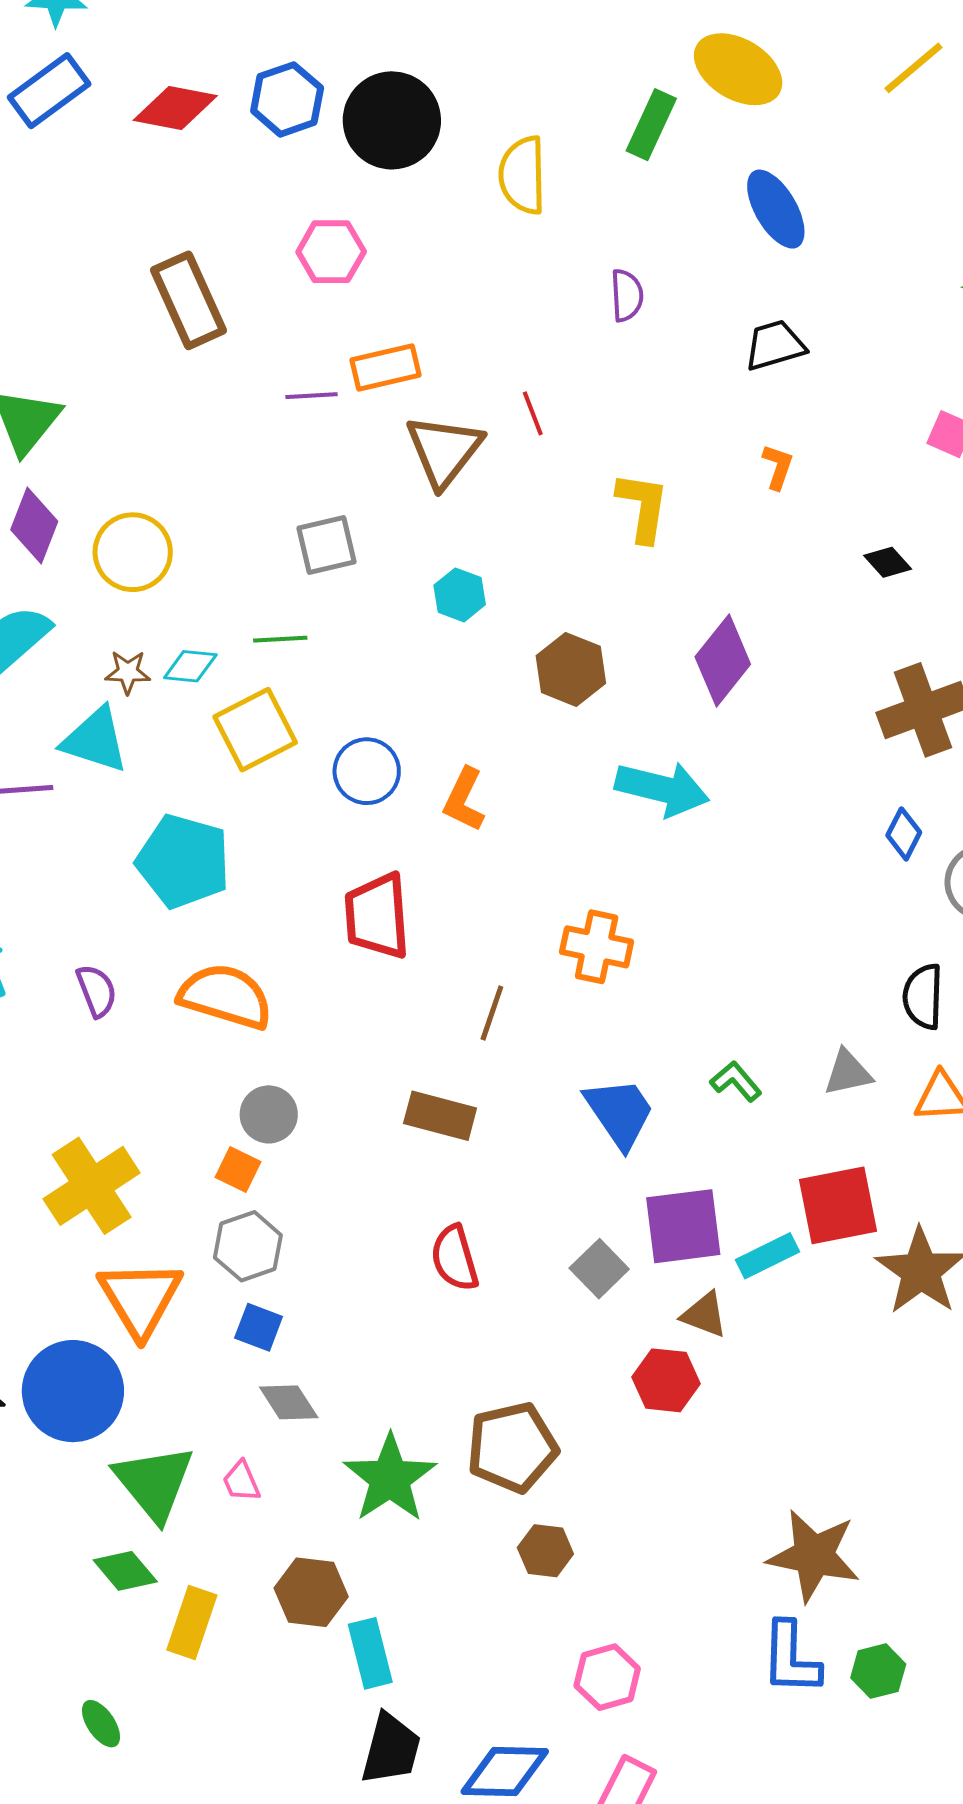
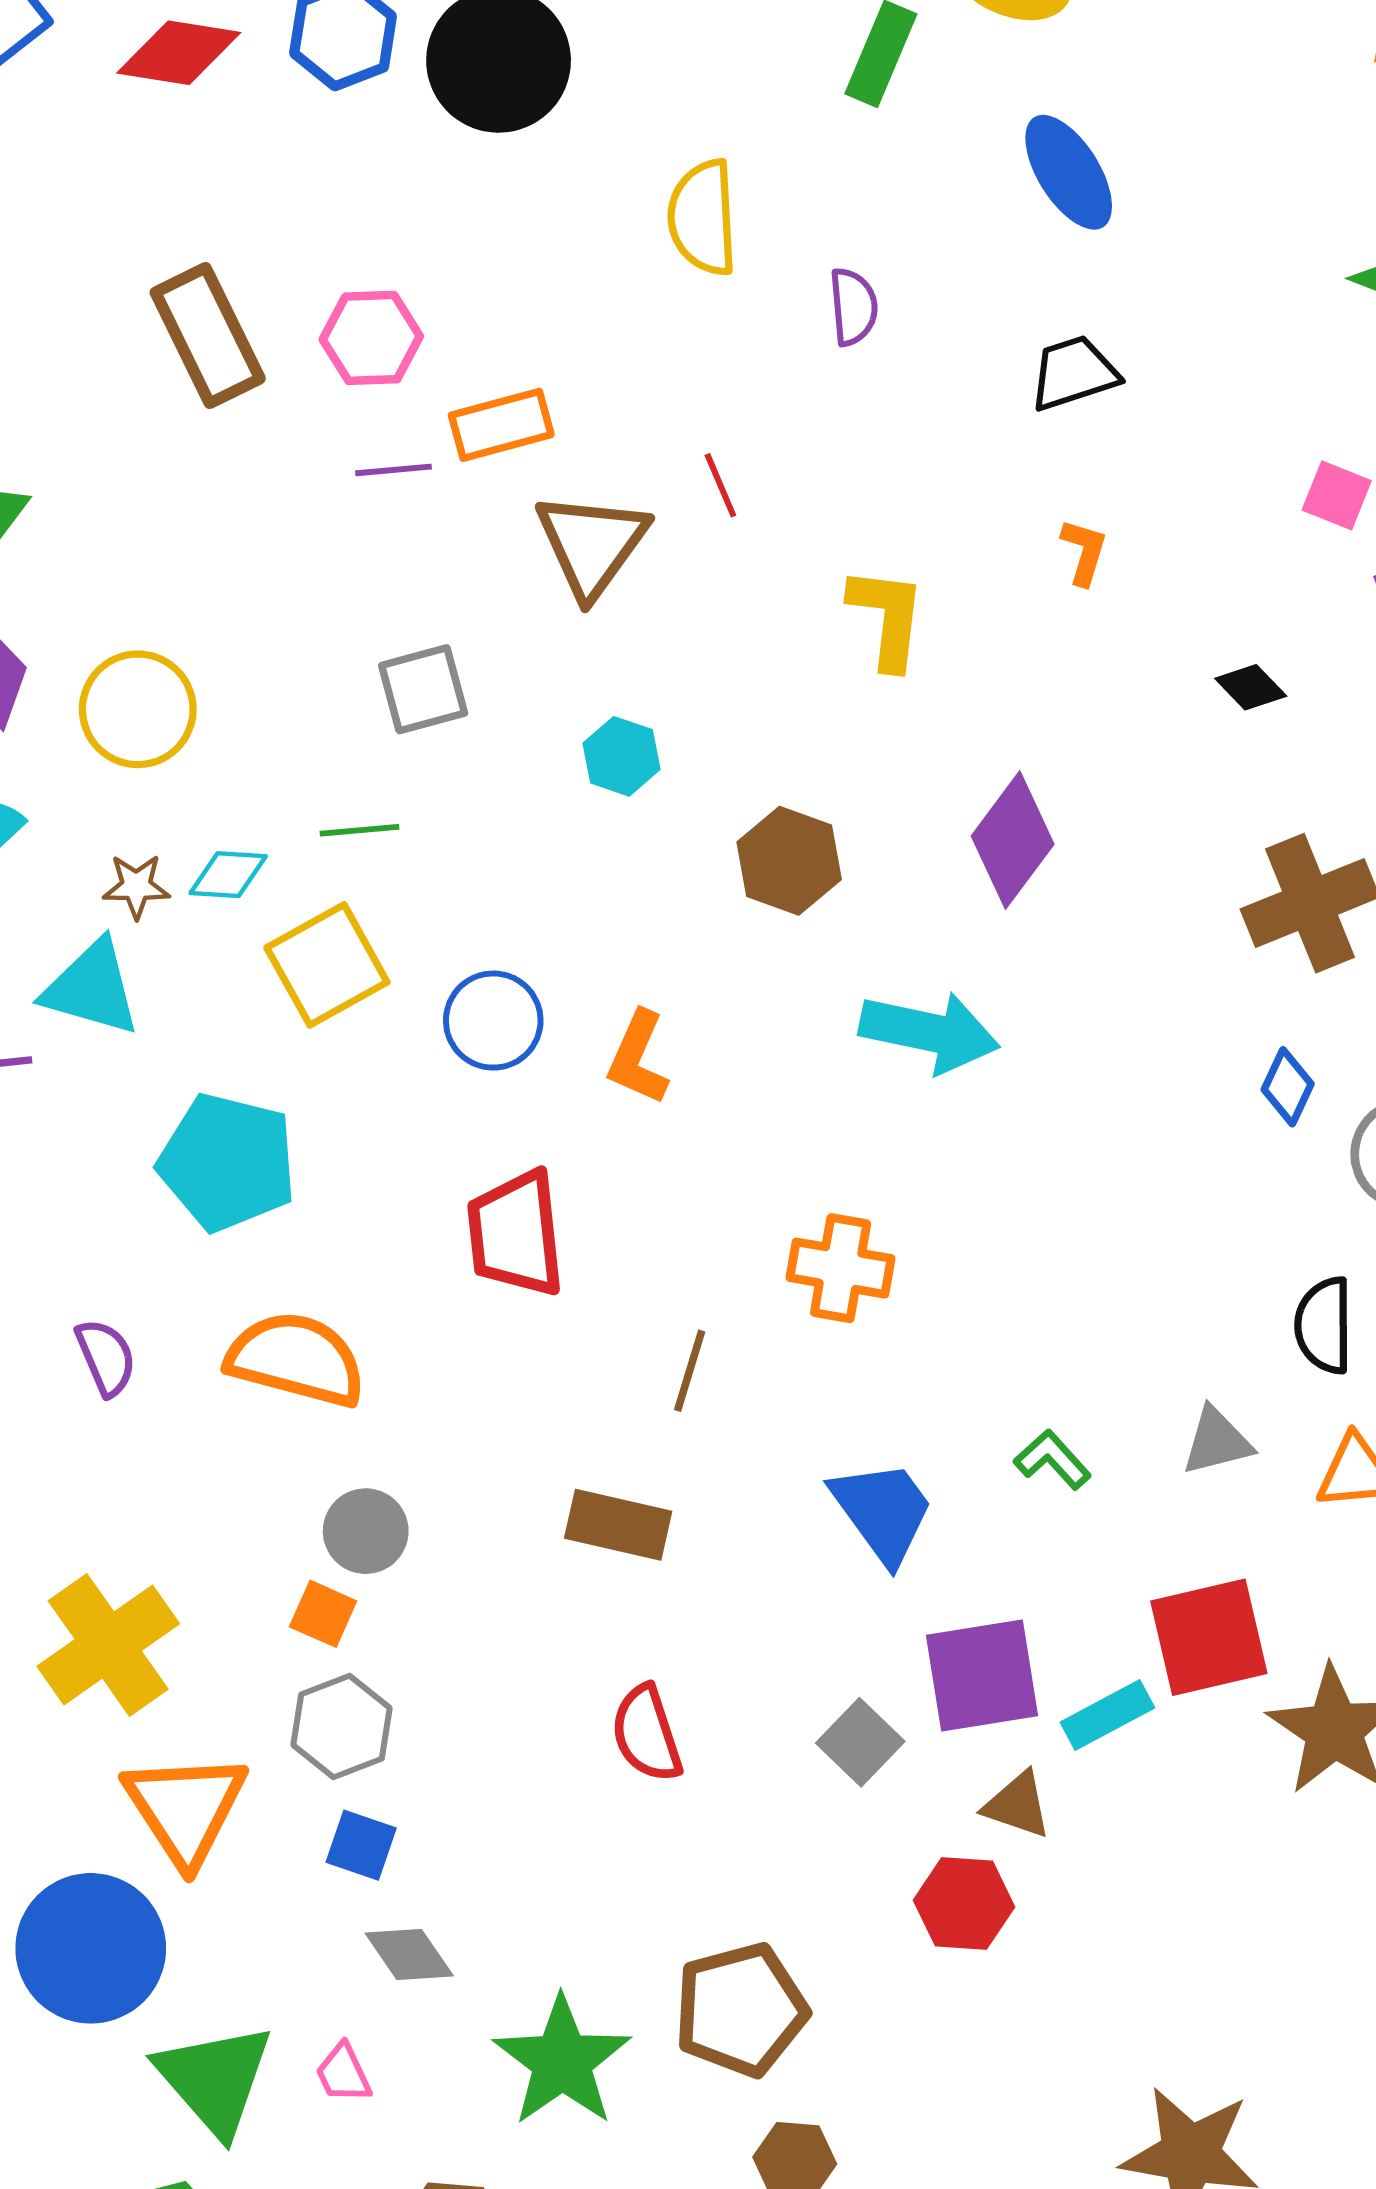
yellow semicircle: (523, 175) -> (703, 218), moved
pink hexagon: (331, 252) -> (371, 338), moved

